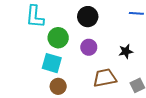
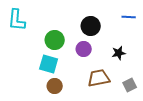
cyan L-shape: (35, 17) -> (17, 20), moved
black circle: (88, 17) -> (91, 26), moved

